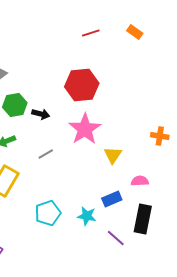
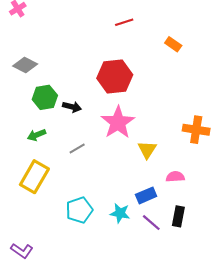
orange rectangle: (135, 32) -> (173, 44), moved
orange cross: (160, 136) -> (196, 130), size x1.4
black rectangle: (143, 219) -> (178, 216), size x0.7
purple line: (116, 238) -> (151, 223), moved

